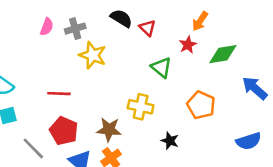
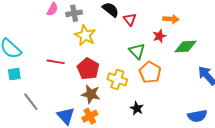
orange arrow: (200, 21) -> (171, 19), turned -126
orange pentagon: (201, 105) -> (150, 72), moved
red pentagon: (64, 131) -> (88, 69), moved

